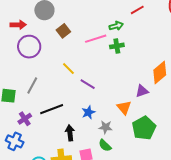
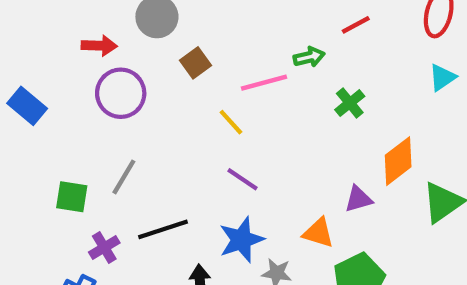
green cross: (117, 46) -> (350, 103), moved, turned -32
yellow line: (68, 69) -> (231, 122), moved
orange triangle: (124, 108) -> (318, 233), turned -35
blue star: (88, 112) -> (241, 240), size x1.5

